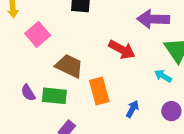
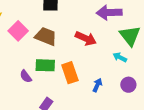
brown trapezoid: (69, 66) -> (46, 36), moved
purple semicircle: (28, 93) -> (26, 76), moved
green rectangle: (54, 96) -> (45, 65), moved

